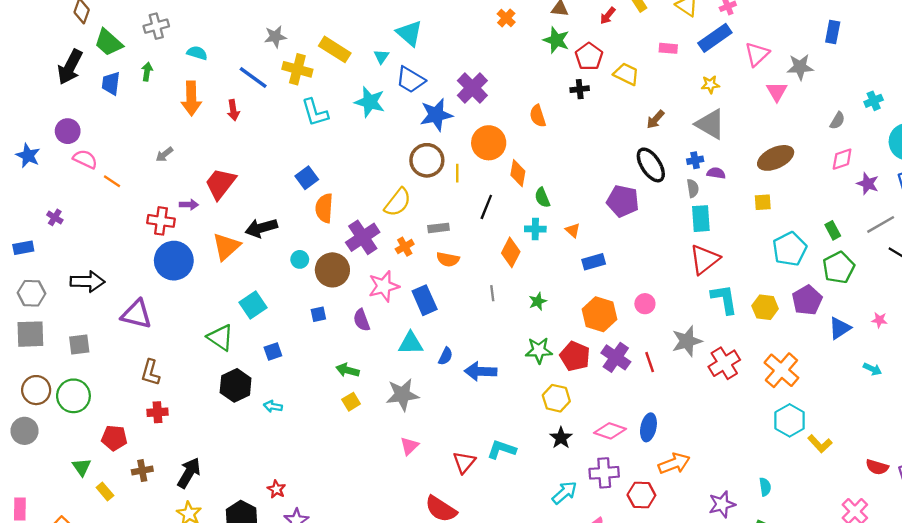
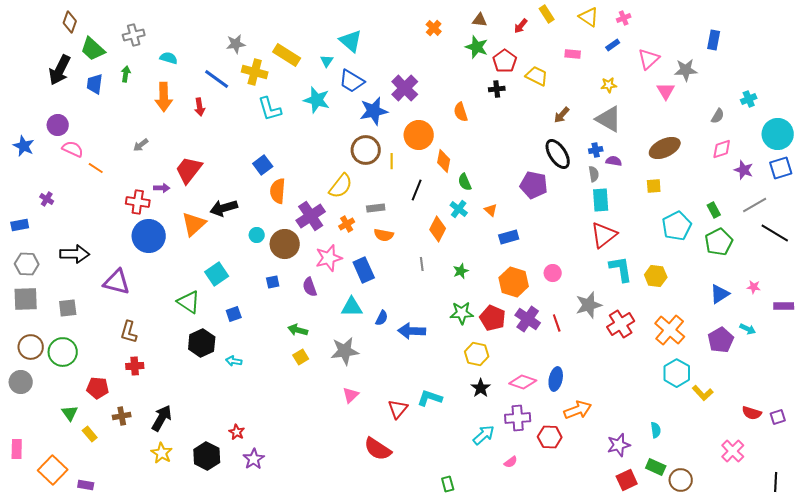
blue rectangle: (715, 38) -> (613, 45), size x0.5
cyan cross: (535, 229) -> (459, 209), turned 36
purple pentagon: (807, 300) -> (721, 340), moved

